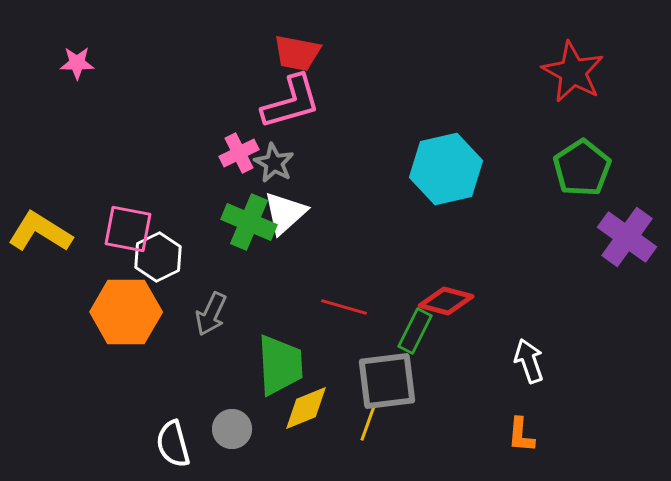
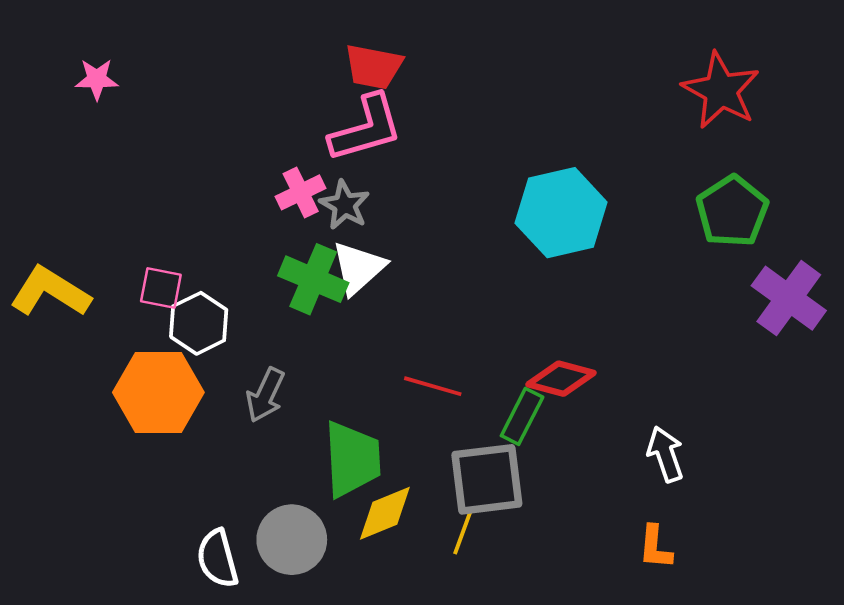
pink square: (128, 229) -> (161, 288), size x0.7
gray circle: (232, 429) -> (292, 540), size x1.4

